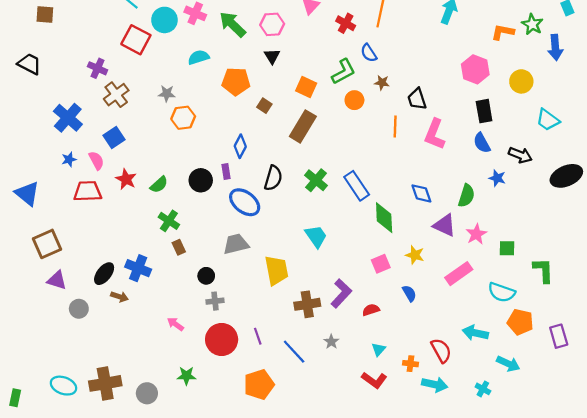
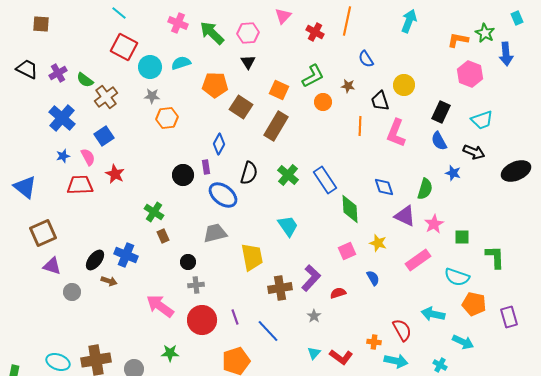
cyan circle: (164, 20) -> (150, 67), moved
blue semicircle: (369, 53) -> (366, 59), moved
purple cross: (98, 68) -> (58, 73), moved, turned 36
pink hexagon: (475, 69) -> (470, 74), moved
yellow circle: (521, 81) -> (404, 85), moved
brown square: (264, 106) -> (241, 107), size x1.6
black rectangle: (484, 111) -> (441, 112), turned 35
cyan trapezoid: (548, 120) -> (482, 120), moved, turned -55
green semicircle: (159, 185) -> (85, 80), moved, turned 78
pink arrow: (175, 324) -> (160, 306), size x1.8
gray star: (331, 342) -> (314, 316), moved
cyan triangle: (379, 349) -> (314, 353), moved

